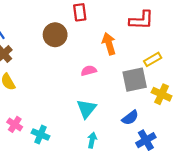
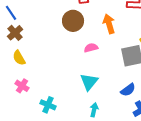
brown circle: (55, 35) -> (73, 21), moved
pink cross: (15, 124) -> (22, 86), moved

